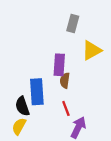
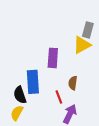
gray rectangle: (73, 23) -> (88, 30), moved
brown semicircle: (65, 80) -> (73, 83), moved

